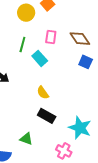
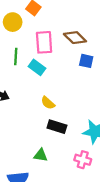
pink rectangle: (51, 37) -> (44, 42), size x1.5

